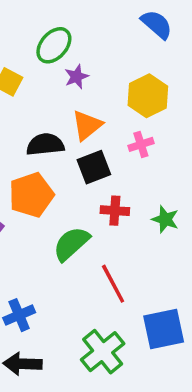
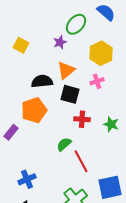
green ellipse: (54, 45) -> (76, 24), moved
black square: (94, 167) -> (70, 94), turned 36
green semicircle: (71, 244) -> (64, 144), moved, size x0.7

